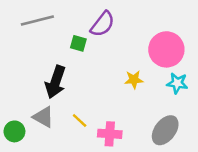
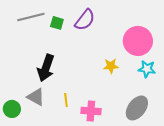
green square: (78, 43) -> (57, 23), moved
yellow line: (80, 121) -> (66, 100), turned 40

